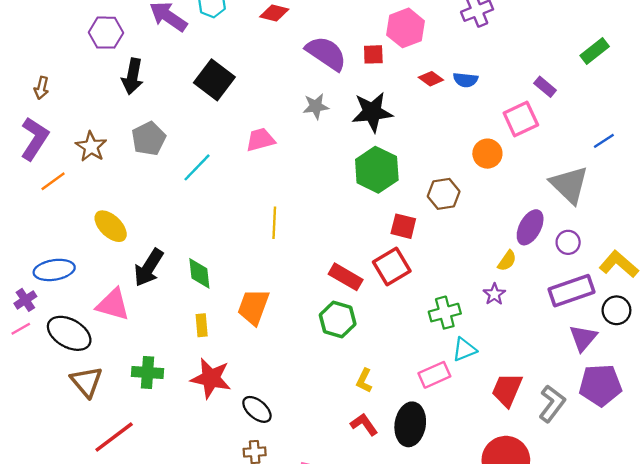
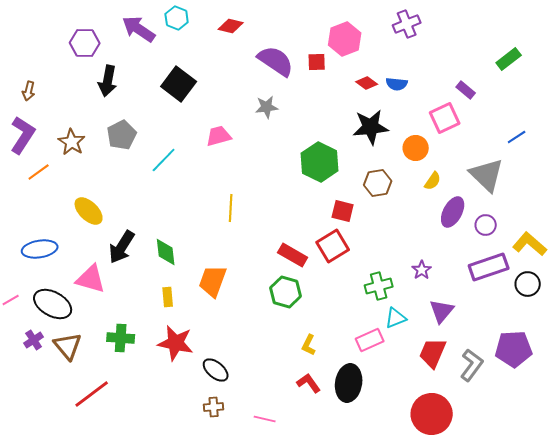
black star: (372, 112) -> (371, 127), moved
yellow semicircle: (507, 261) -> (433, 181), moved
purple cross: (25, 300) -> (34, 340), moved
purple triangle: (583, 338) -> (442, 311), moved

